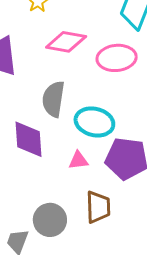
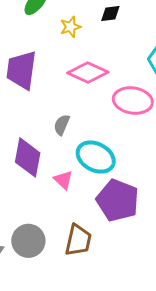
gray semicircle: (53, 99) -> (62, 125), size x0.6
pink triangle: (78, 160) -> (63, 180), moved, turned 35

